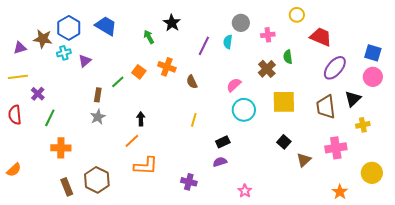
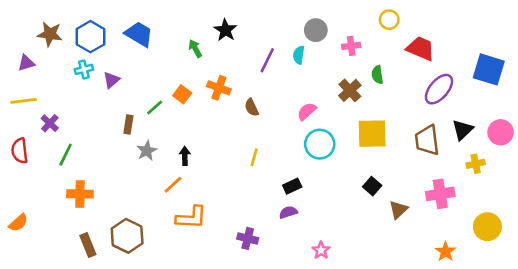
brown star: (43, 39) -> (50, 34), moved
blue square: (373, 53) -> (489, 69), size x1.4
pink circle: (373, 77) -> (501, 132), moved
gray star: (98, 117) -> (147, 151), moved

